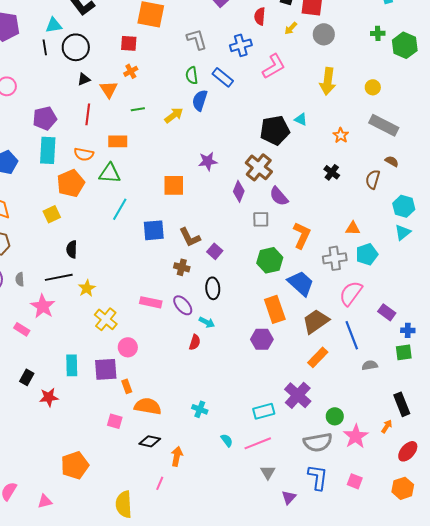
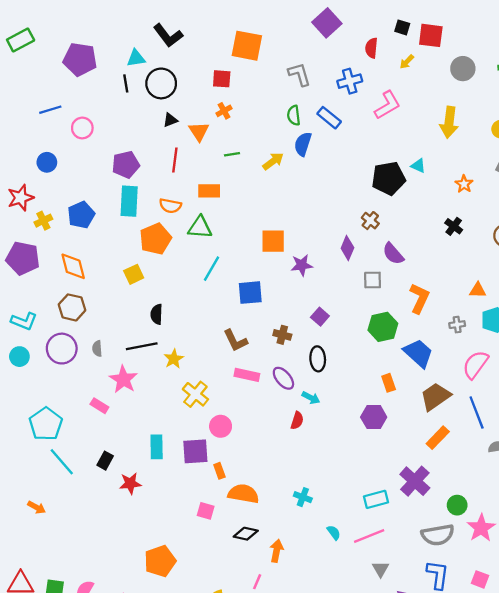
gray circle: (324, 34) -> (463, 69), moved
purple star: (208, 161) -> (302, 265), moved
brown cross: (259, 167) -> (370, 221), size x0.6
brown L-shape: (190, 237) -> (235, 341), moved
gray cross: (335, 258) -> (457, 325), size x0.6
orange rectangle: (275, 309) -> (389, 383), size x0.6

